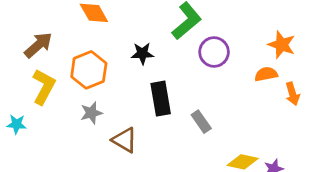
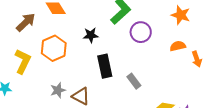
brown arrow: (38, 45) -> (26, 22), moved
orange star: (282, 45) -> (181, 15), moved
gray star: (91, 113) -> (58, 90), moved

